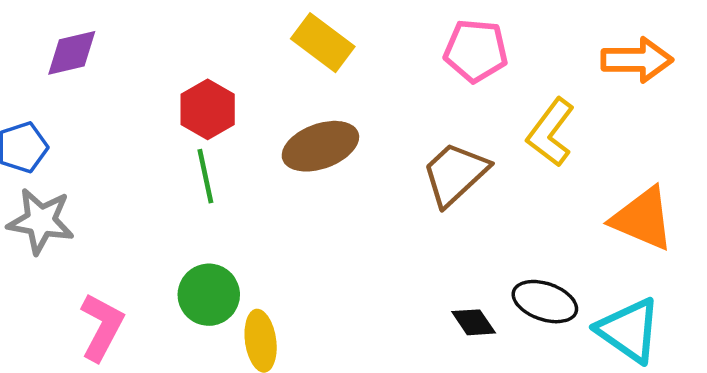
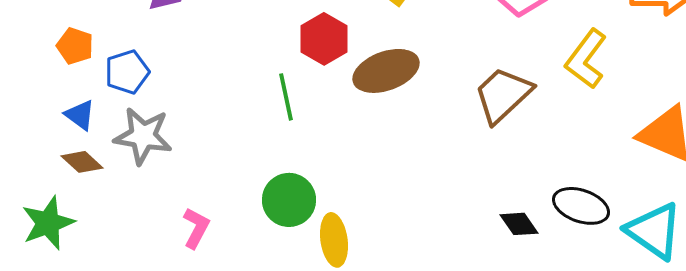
red hexagon: (208, 109) -> (324, 39), moved
pink L-shape: (102, 327) -> (196, 228), size x0.7

